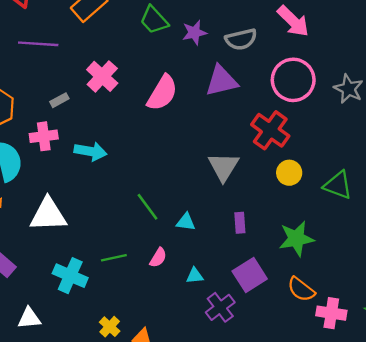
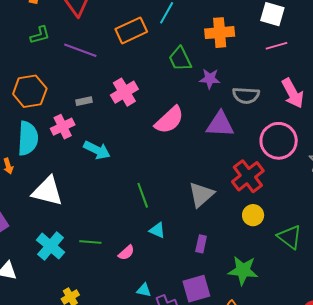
pink cross: (44, 136) -> (63, 127), turned -35
green line: (147, 207) -> (143, 195), moved
cyan triangle: (195, 276) -> (144, 290), moved

